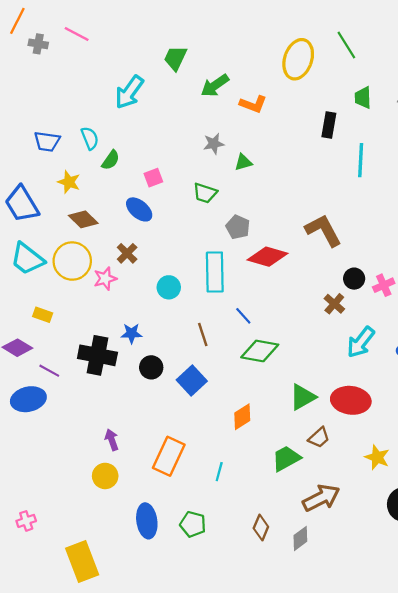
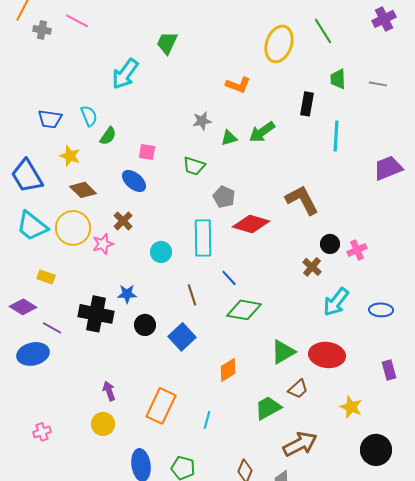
green arrow: (215, 86) -> (262, 132), moved
pink square: (153, 178) -> (147, 152), turned 30
pink cross: (26, 521) -> (42, 432), moved

